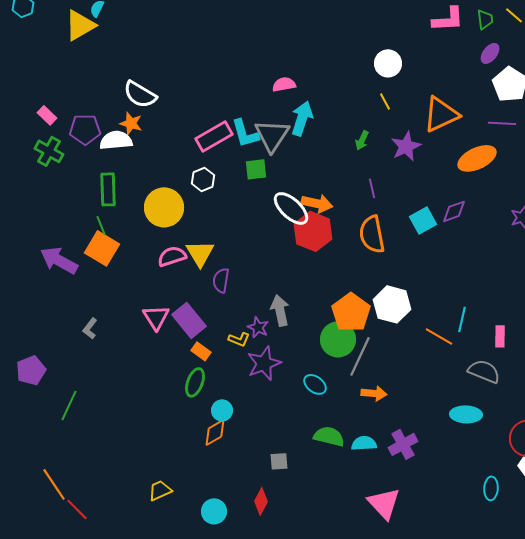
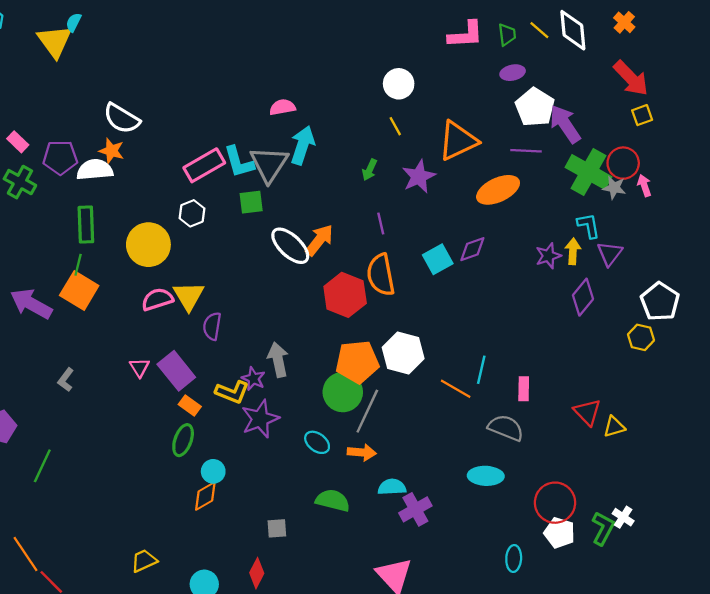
yellow triangle: (80, 25) -> (55, 41), turned -36
purple ellipse: (490, 53) -> (513, 73), turned 40
orange arrow: (317, 203) -> (319, 240), turned -64
green line: (101, 225) -> (78, 265), turned 36
red hexagon: (313, 231) -> (345, 295), moved
orange pentagon: (351, 312) -> (357, 362), turned 30
pink triangle: (156, 317) -> (139, 367), size x0.7
yellow L-shape: (239, 339) -> (232, 392), size x1.4
orange arrow: (374, 393) -> (362, 452), moved
cyan semicircle: (364, 443) -> (392, 487), moved

